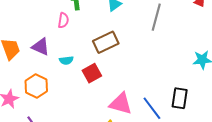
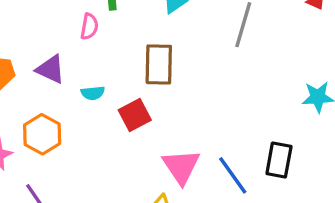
brown rectangle: (106, 42) -> (159, 64), turned -65
pink triangle: (121, 104) -> (181, 167), turned 40

